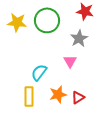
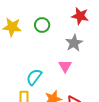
green circle: (47, 20) -> (42, 25), size x0.6

